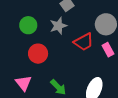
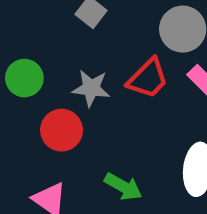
gray star: (58, 26) -> (91, 88), moved, turned -30

